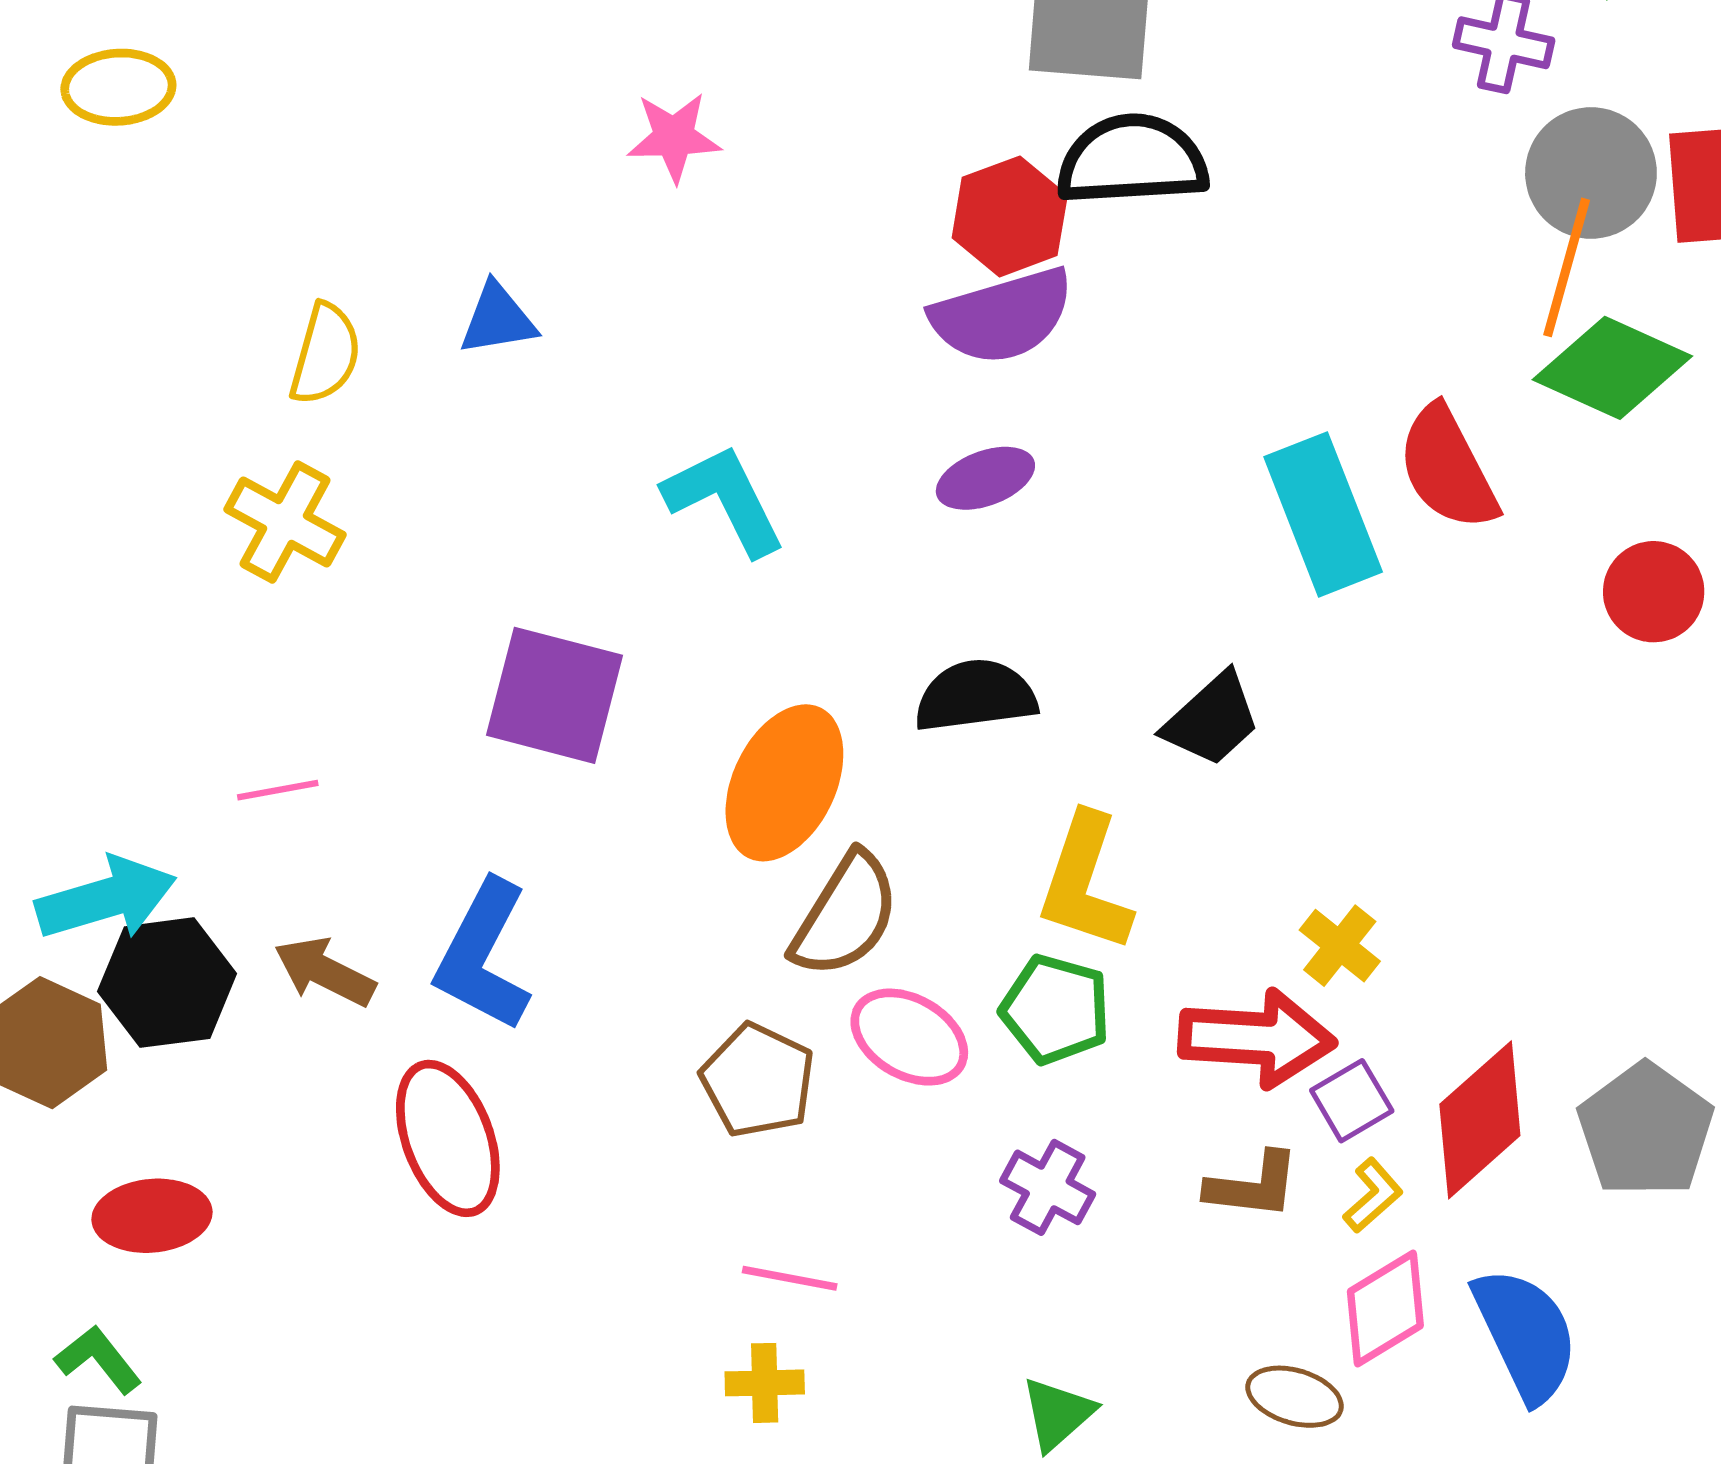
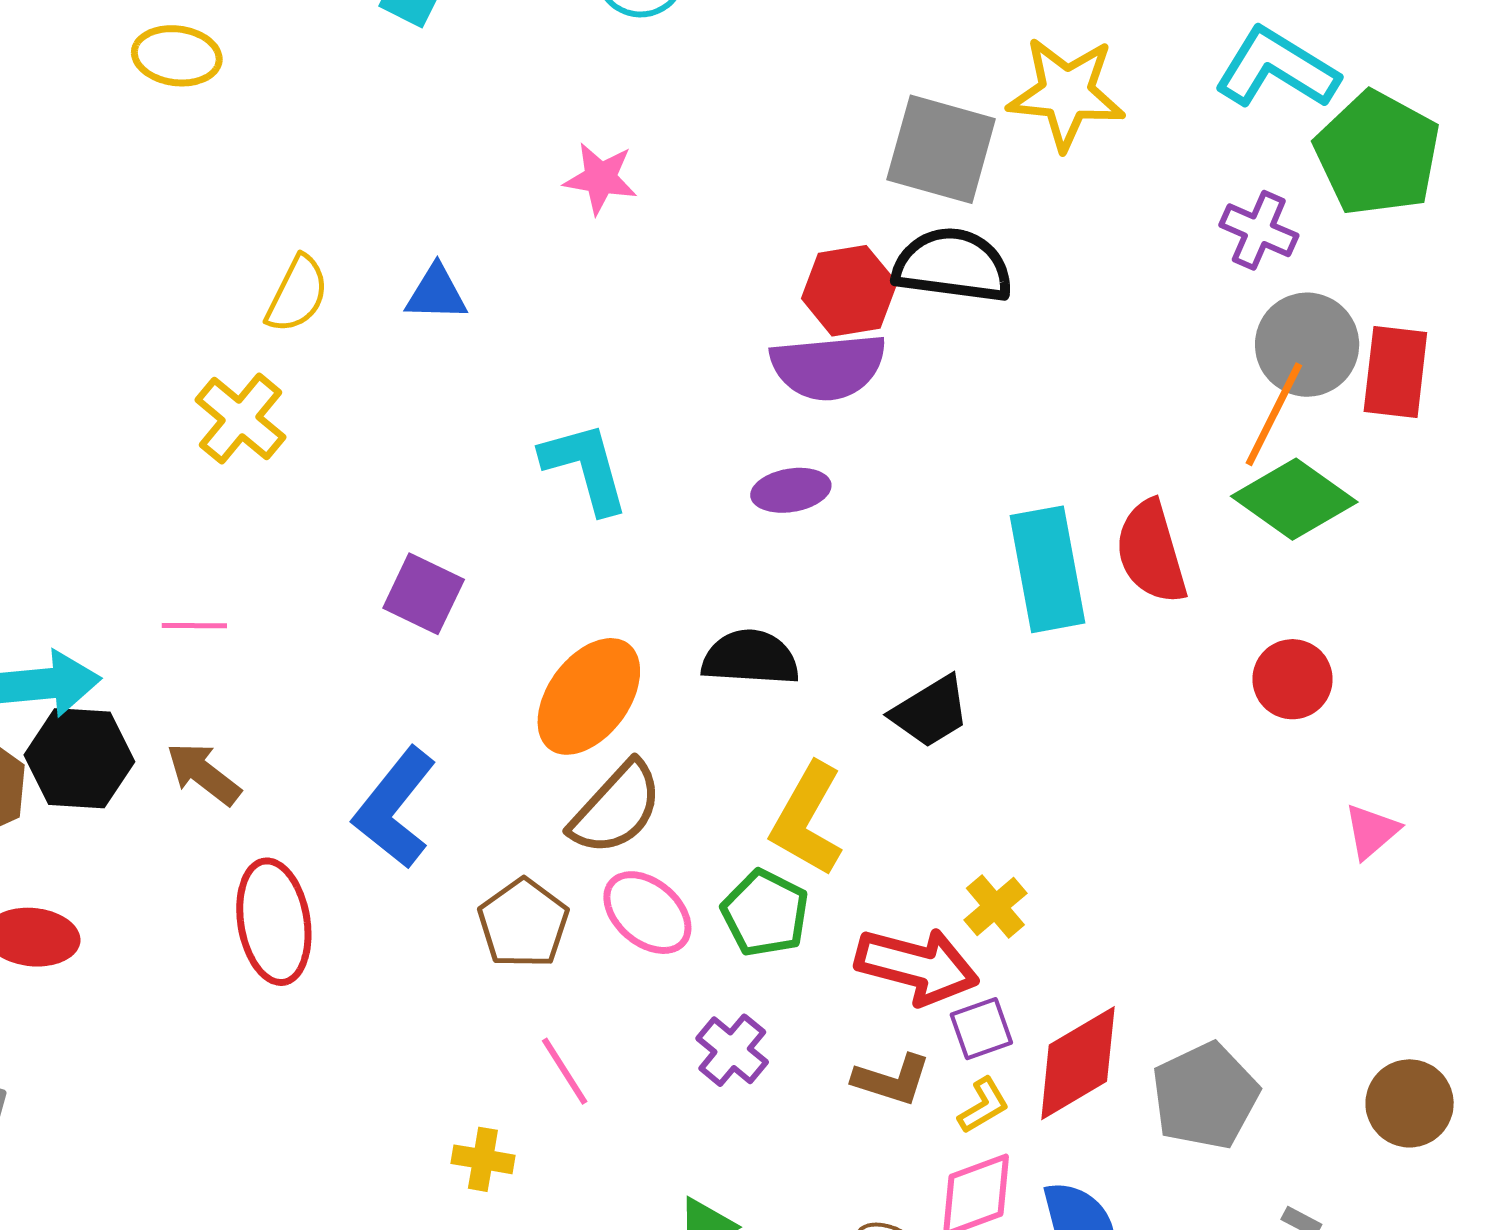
purple square: (555, 695) -> (424, 594), size x0.7
blue L-shape: (483, 956) -> (395, 808), moved
pink line: (790, 1278) -> (565, 1071), moved, turned 36

